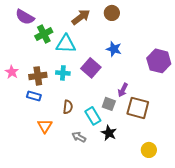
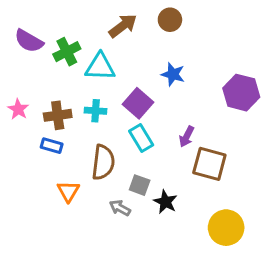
purple semicircle: (25, 17) -> (29, 41), moved
gray square: (109, 104) -> (140, 185), moved
brown semicircle: (68, 107) -> (103, 162), size x1.6
cyan rectangle: (93, 116) -> (141, 138), moved
yellow circle: (149, 150) -> (226, 228), size x1.5

